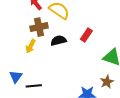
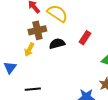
blue triangle: (16, 77) -> (10, 68), moved

